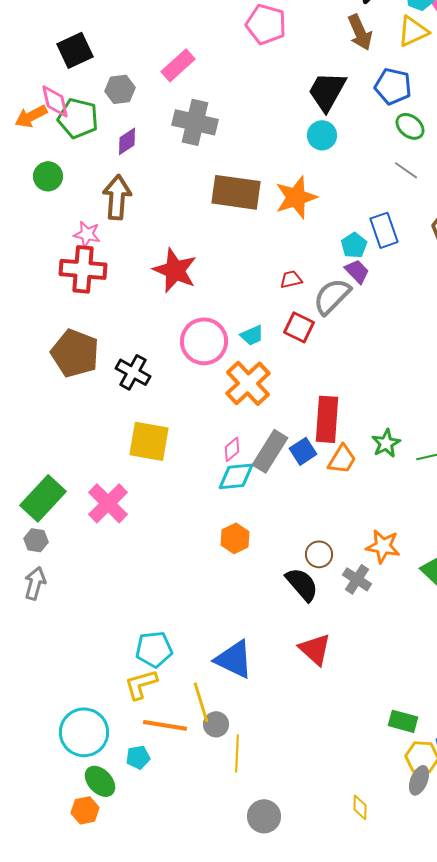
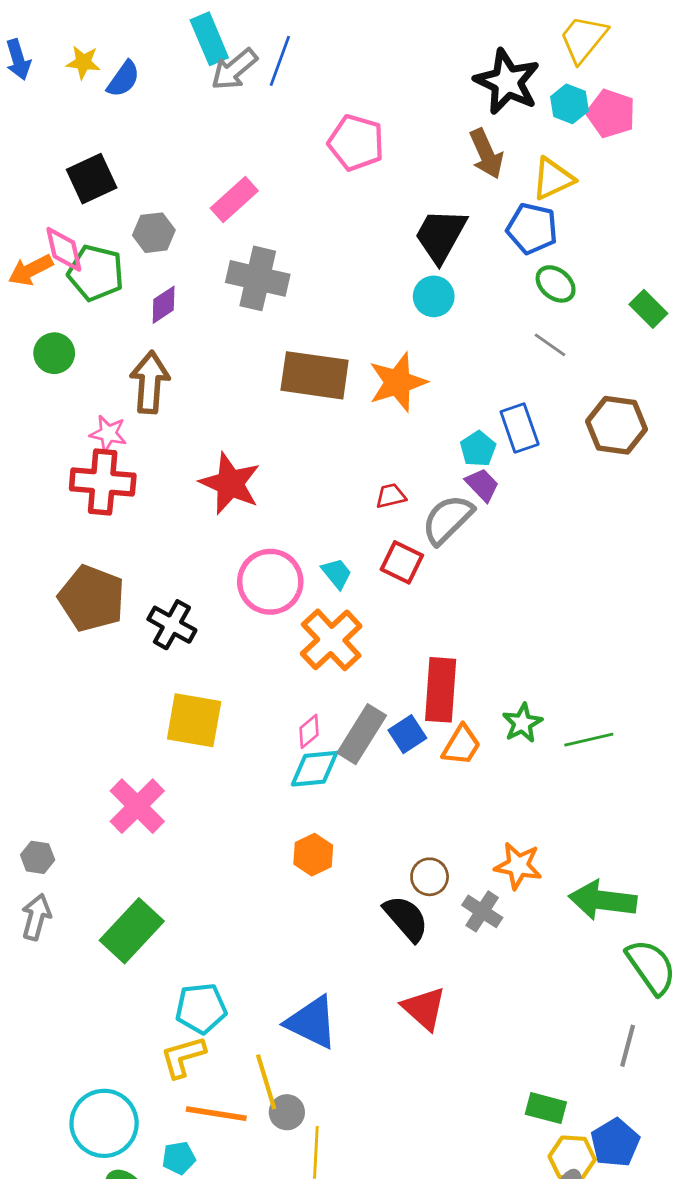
yellow triangle: (413, 31) -> (553, 179), moved
cyan trapezoid: (252, 335) -> (337, 573), turned -105
green rectangle: (43, 498) -> (132, 931), moved

